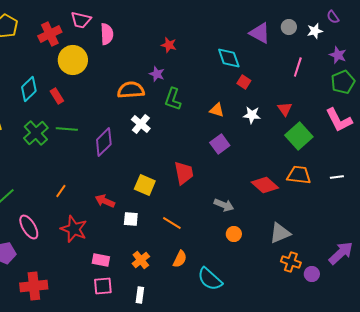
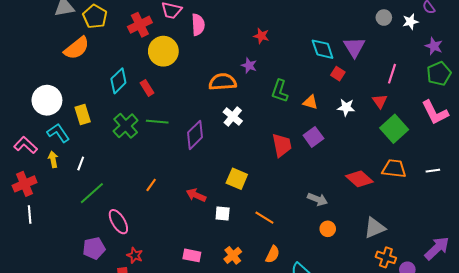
purple triangle: (260, 33) -> (354, 47), moved, turned 30
pink line: (298, 67) -> (392, 74), moved
green L-shape: (173, 99) -> (280, 91), moved
red trapezoid: (184, 173) -> (282, 145), moved
red star: (74, 229) -> (135, 255), moved, size x0.6

